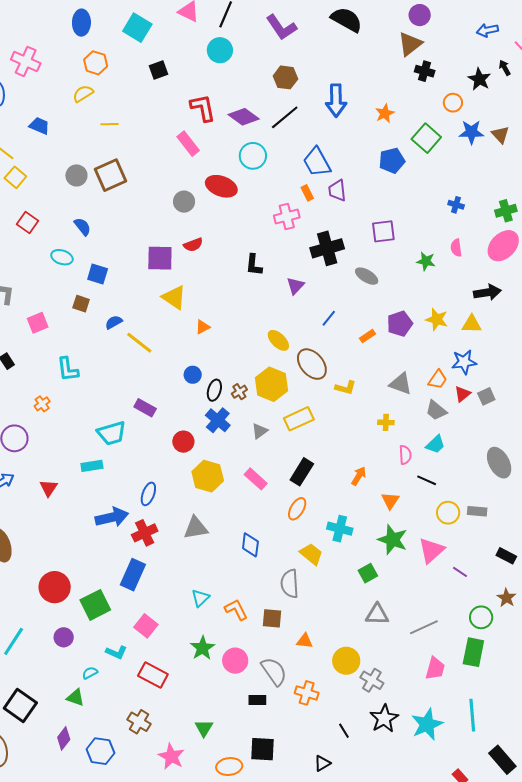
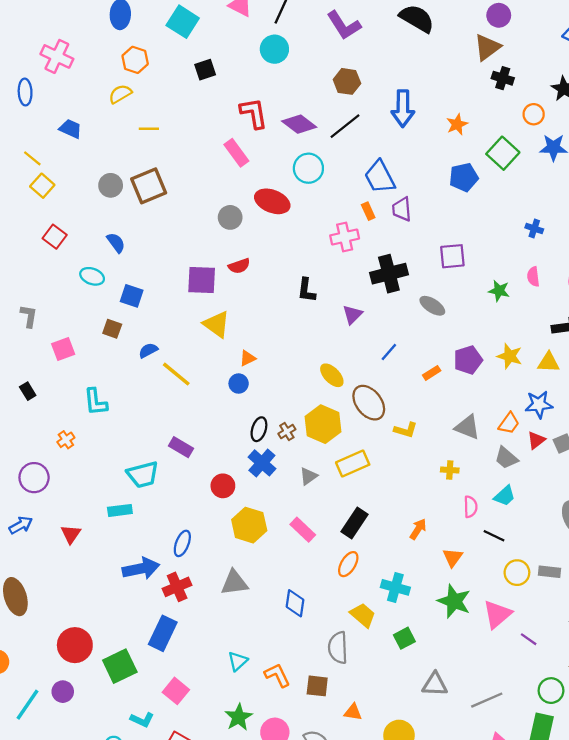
blue circle: (193, 375) -> (239, 384), moved
green square: (368, 573) -> (404, 638), moved
purple circle: (64, 637) -> (63, 692), moved

